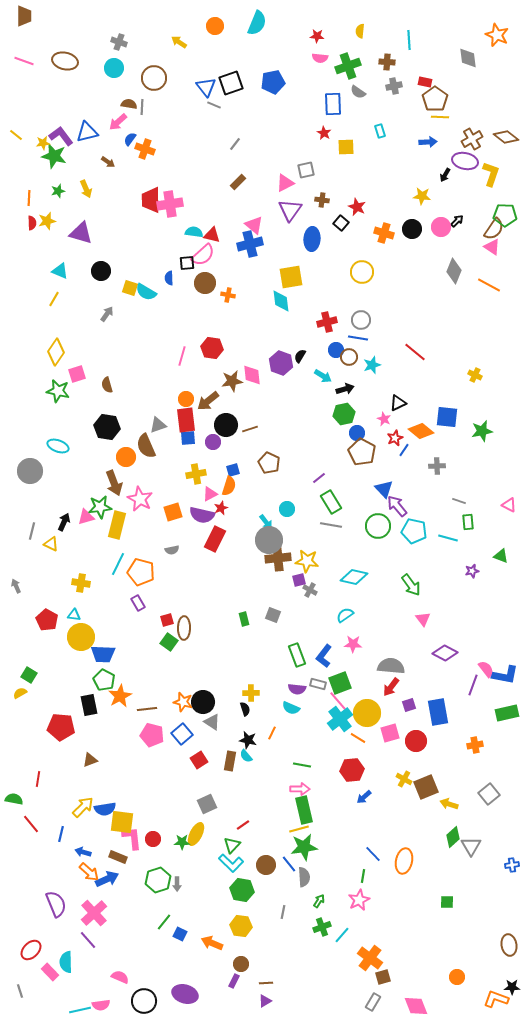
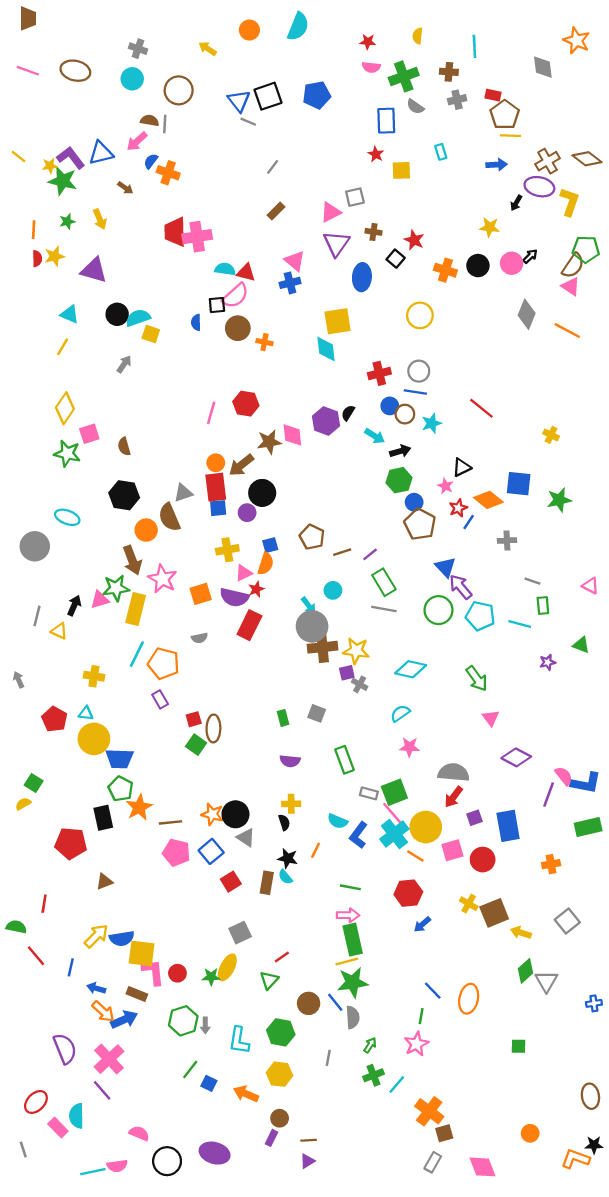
blue cross: (250, 244) -> (290, 283), size x0.7
cyan semicircle: (146, 292) -> (138, 318), moved, turned 130
brown line: (250, 429) -> (342, 552), moved
blue L-shape: (324, 656) -> (358, 835), moved
purple semicircle: (297, 689) -> (290, 761), moved
cyan L-shape: (231, 863) -> (239, 1040), moved, turned 55

